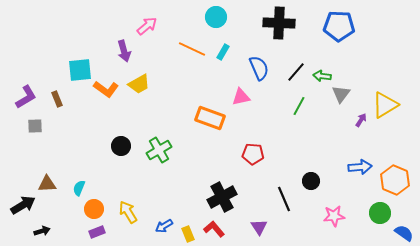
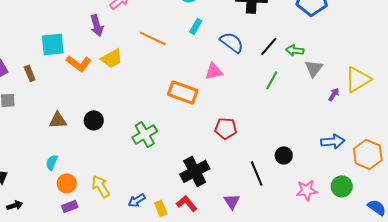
orange line: (192, 49) -> (153, 38), moved
blue semicircle: (259, 68) -> (232, 42), turned -30
green cross: (159, 150) -> (145, 134), moved
brown triangle: (47, 184) -> (58, 120), moved
green circle: (380, 213) -> (342, 186), moved

